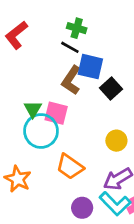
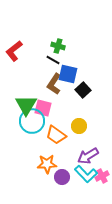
green triangle: (33, 109) -> (26, 105), size x1.6
yellow circle: (116, 141) -> (79, 126), moved
orange trapezoid: (70, 167) -> (56, 135), moved
orange star: (18, 179) -> (47, 164), moved, turned -30

